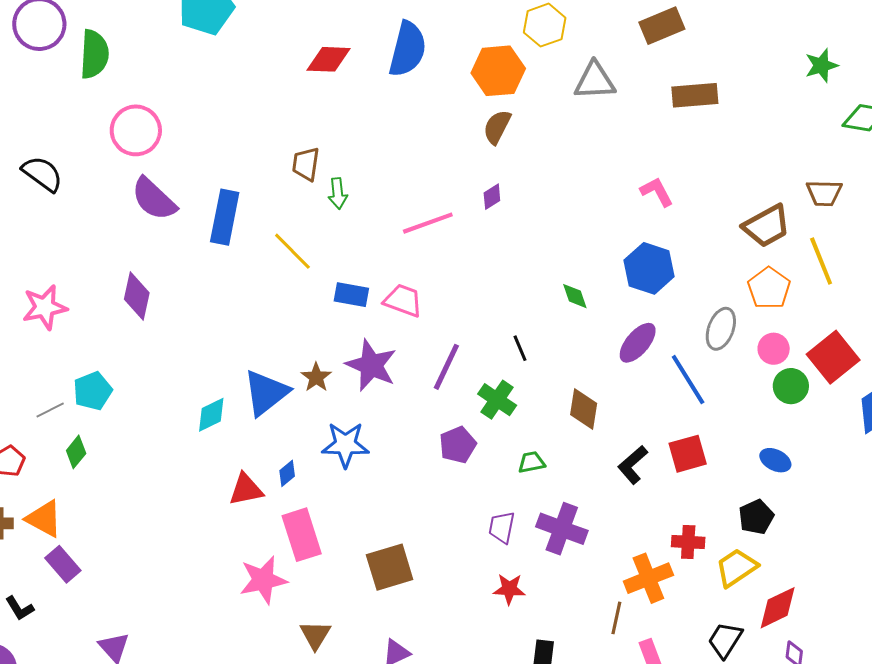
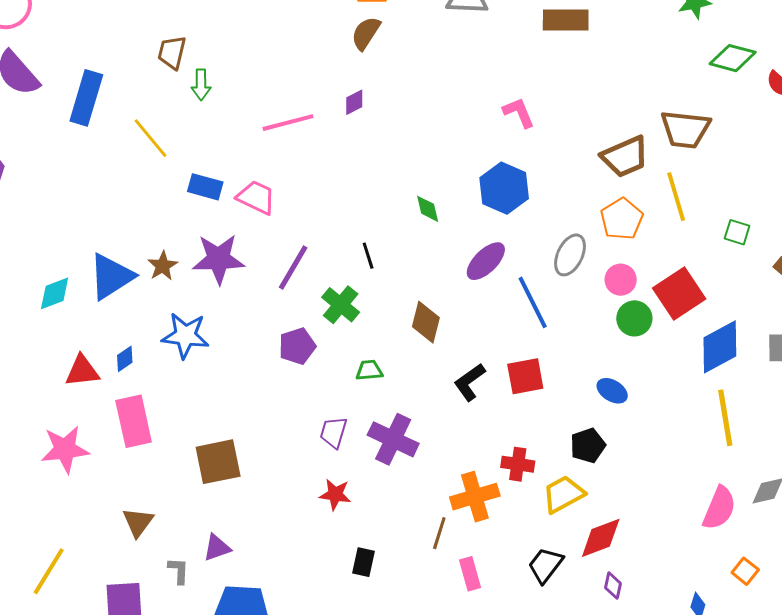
brown trapezoid: (824, 193) -> (685, 129), size x1.4
purple star: (371, 365) -> (219, 259), turned -30
pink star: (263, 580) -> (65, 449), moved

